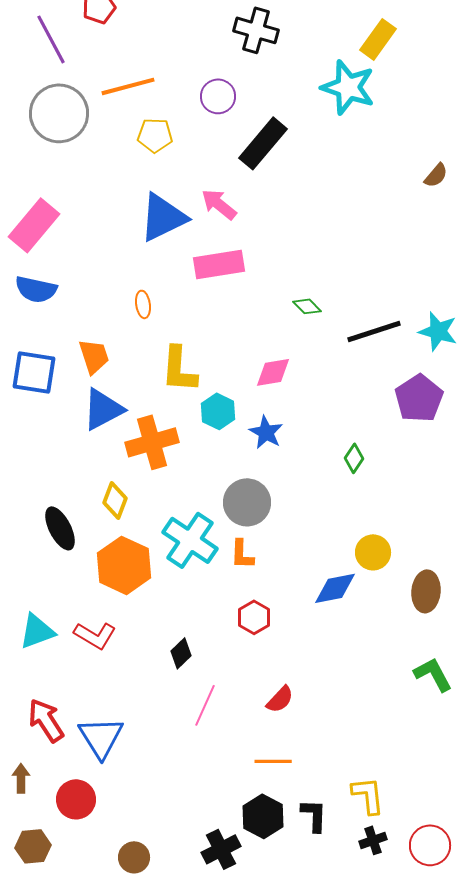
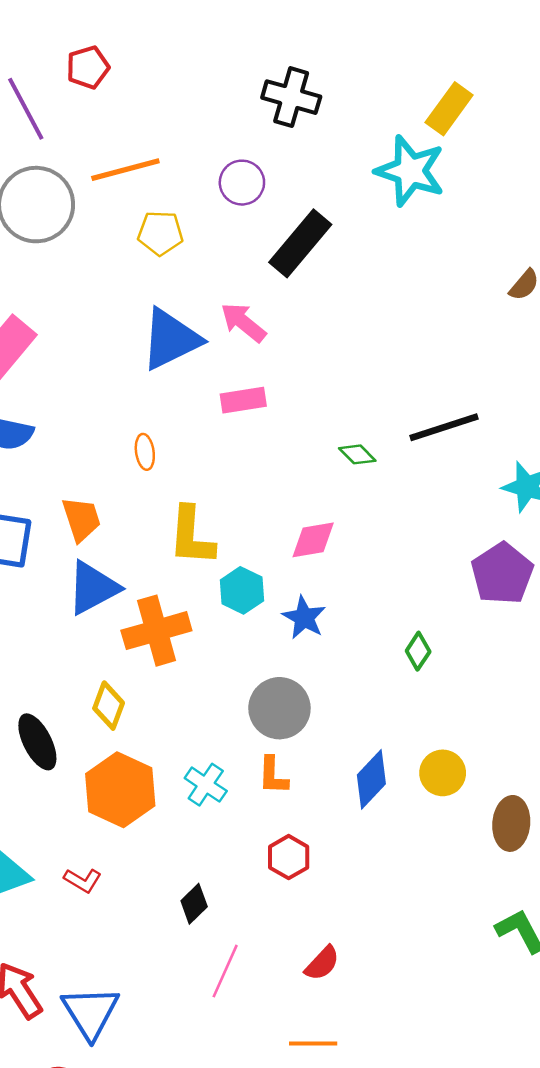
pink rectangle: (219, 264) -> (243, 400), size x0.7
black line: (374, 331) -> (444, 427), moved
cyan cross: (190, 540) -> (206, 785), moved, size x0.6
blue diamond: (335, 588) -> (371, 779), moved, turned -36
red L-shape: (95, 635) -> (83, 880), size x0.7

